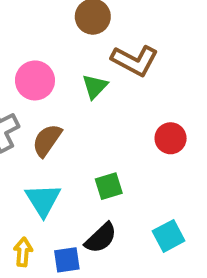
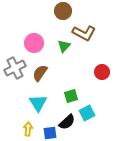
cyan square: (169, 236) -> (87, 113), moved

